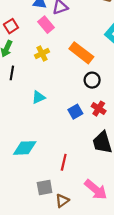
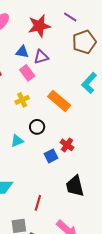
black circle: (92, 80) -> (37, 127), moved
red cross: (99, 109) -> (67, 145), moved

